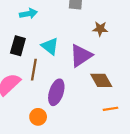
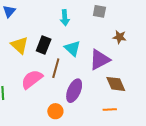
cyan arrow: (28, 14) -> (65, 18), moved, turned 91
orange line: (111, 109) -> (110, 109), moved

